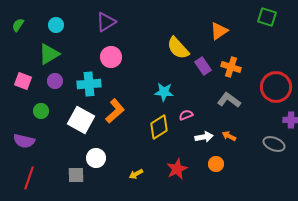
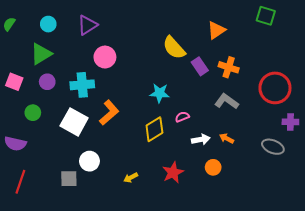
purple triangle: (106, 22) -> (87, 25), moved

